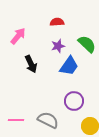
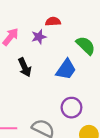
purple star: (58, 46) -> (39, 37), moved

